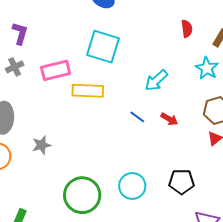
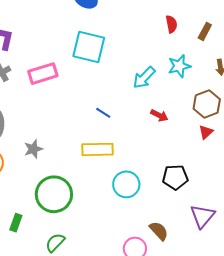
cyan star: (207, 68) -> (179, 66), moved, turned 30
yellow rectangle: (88, 91) -> (98, 149), moved
blue line: (137, 117) -> (103, 113), moved
green circle: (82, 195) -> (54, 194), moved

